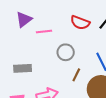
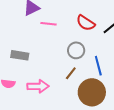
gray circle: (66, 52) -> (76, 50), moved

